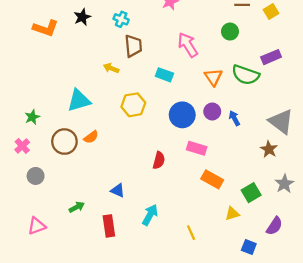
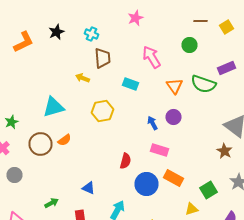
orange L-shape: (46, 28) -> (24, 42), turned -45
blue circle: (182, 115) -> (146, 184), moved
blue arrow: (234, 118) -> (152, 123), moved

